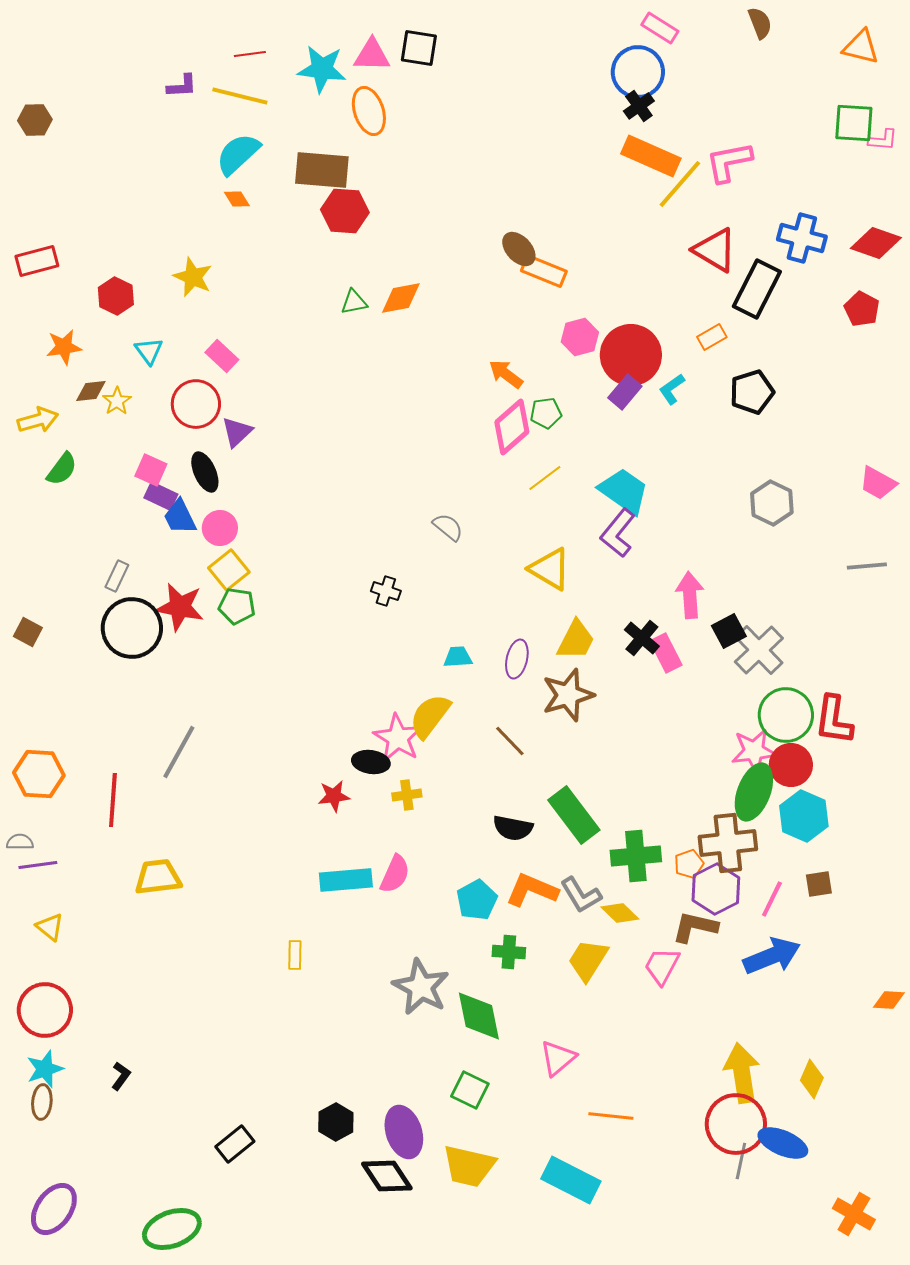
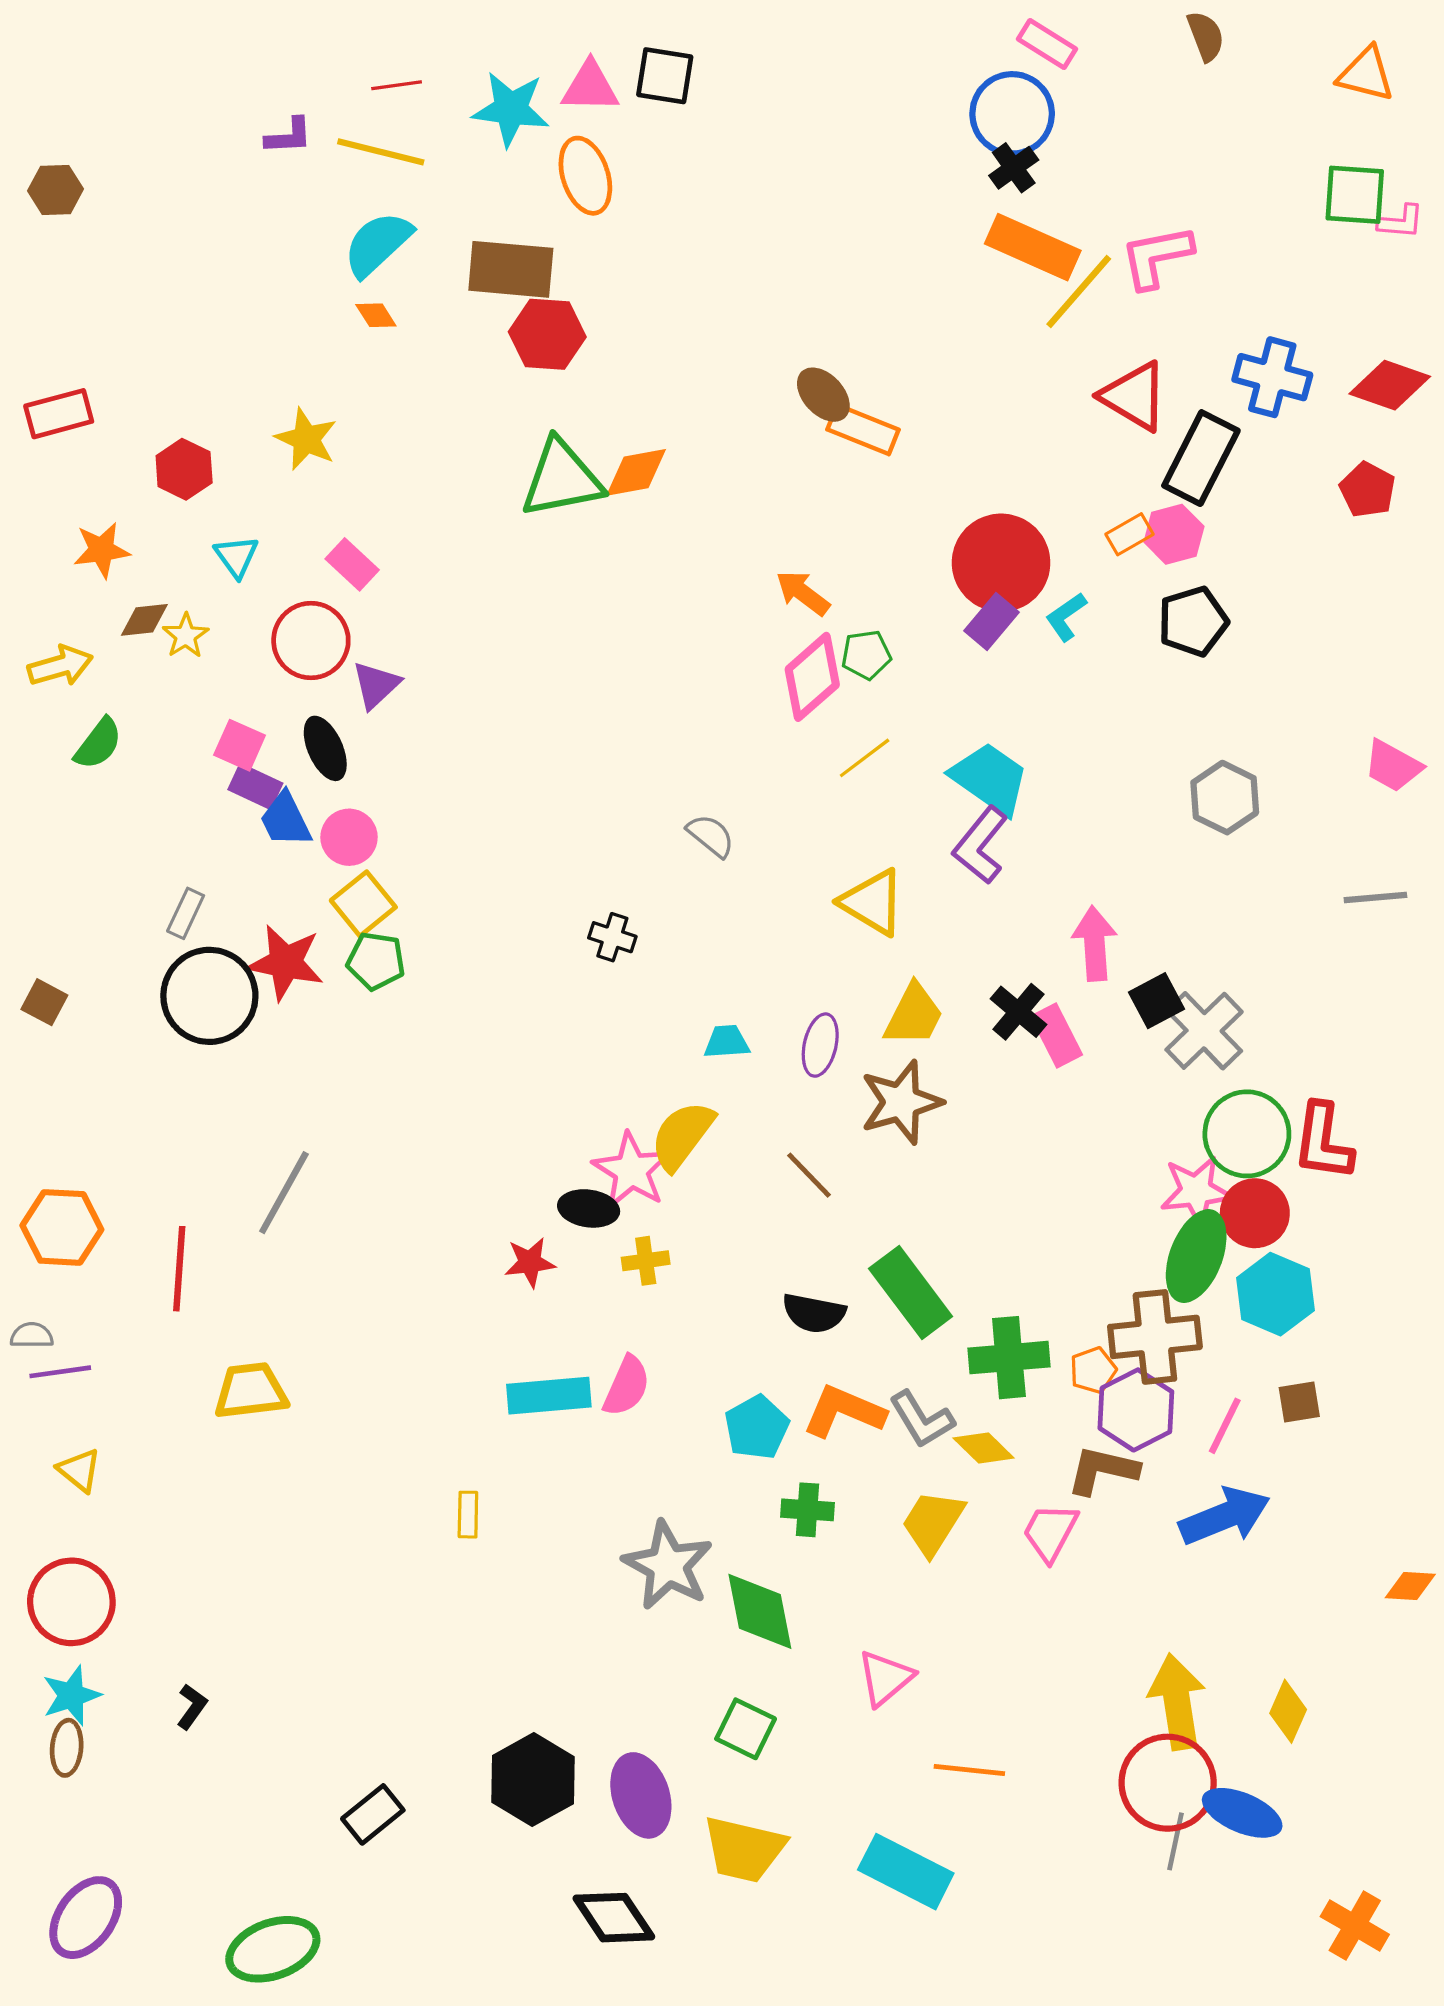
green triangle: (354, 302) -> (562, 479), size x2.0
pink hexagon: (580, 337) -> (1174, 534), moved
black hexagon: (336, 1122) -> (533, 1780), size x1.5
black diamond: (387, 1176) -> (614, 1918), moved

